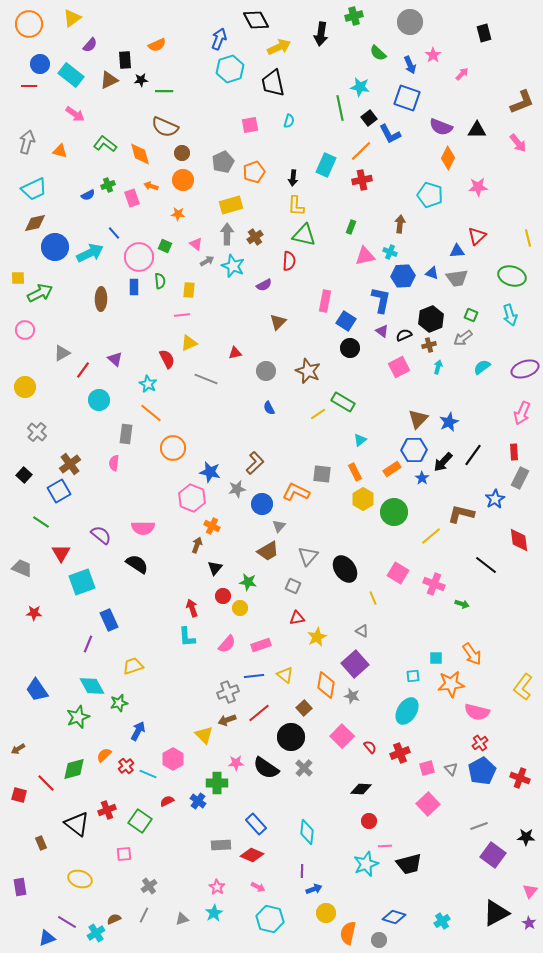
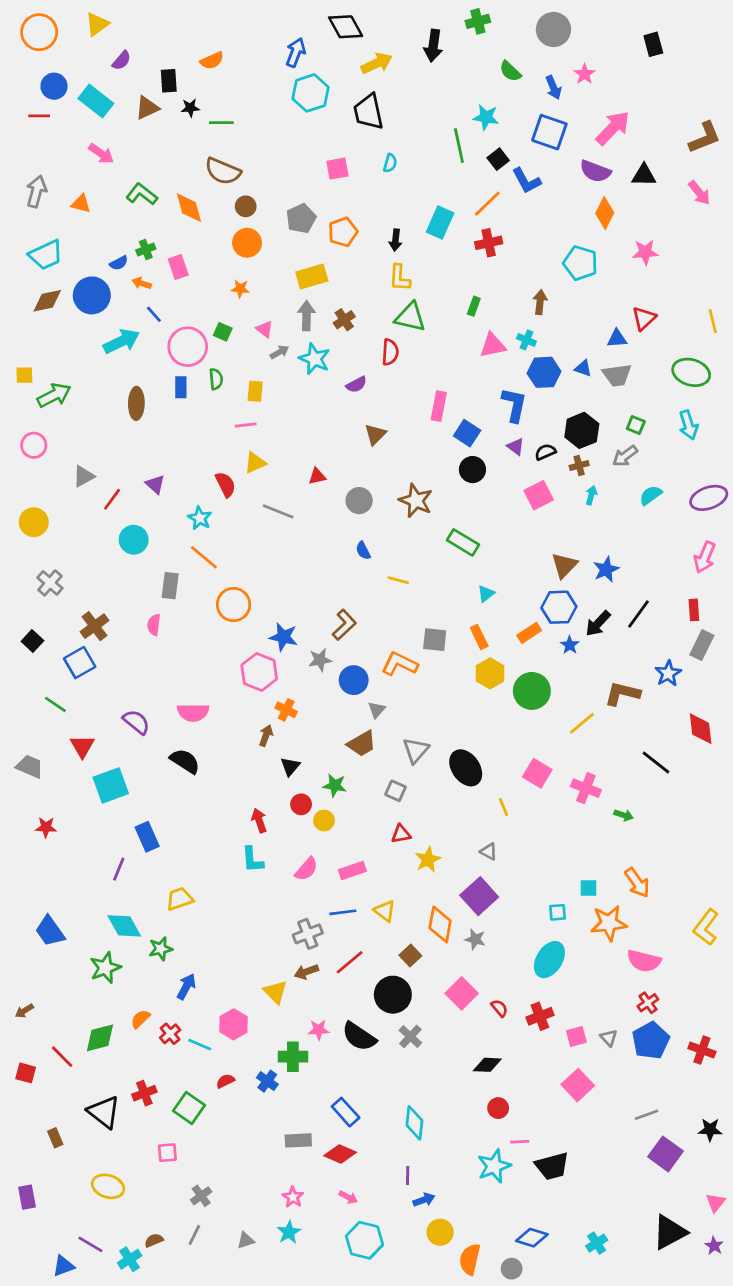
pink arrow: (462, 74) -> (613, 128), moved, size x2.0
orange arrow: (151, 186) -> (142, 283), moved
blue circle: (55, 247) -> (92, 295), moved
yellow line: (318, 414) -> (398, 580), moved, turned 49

